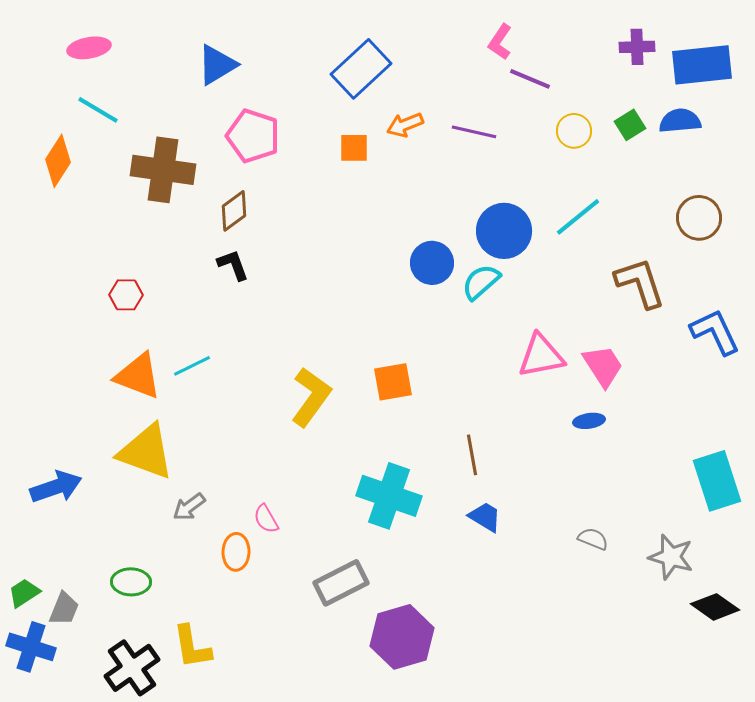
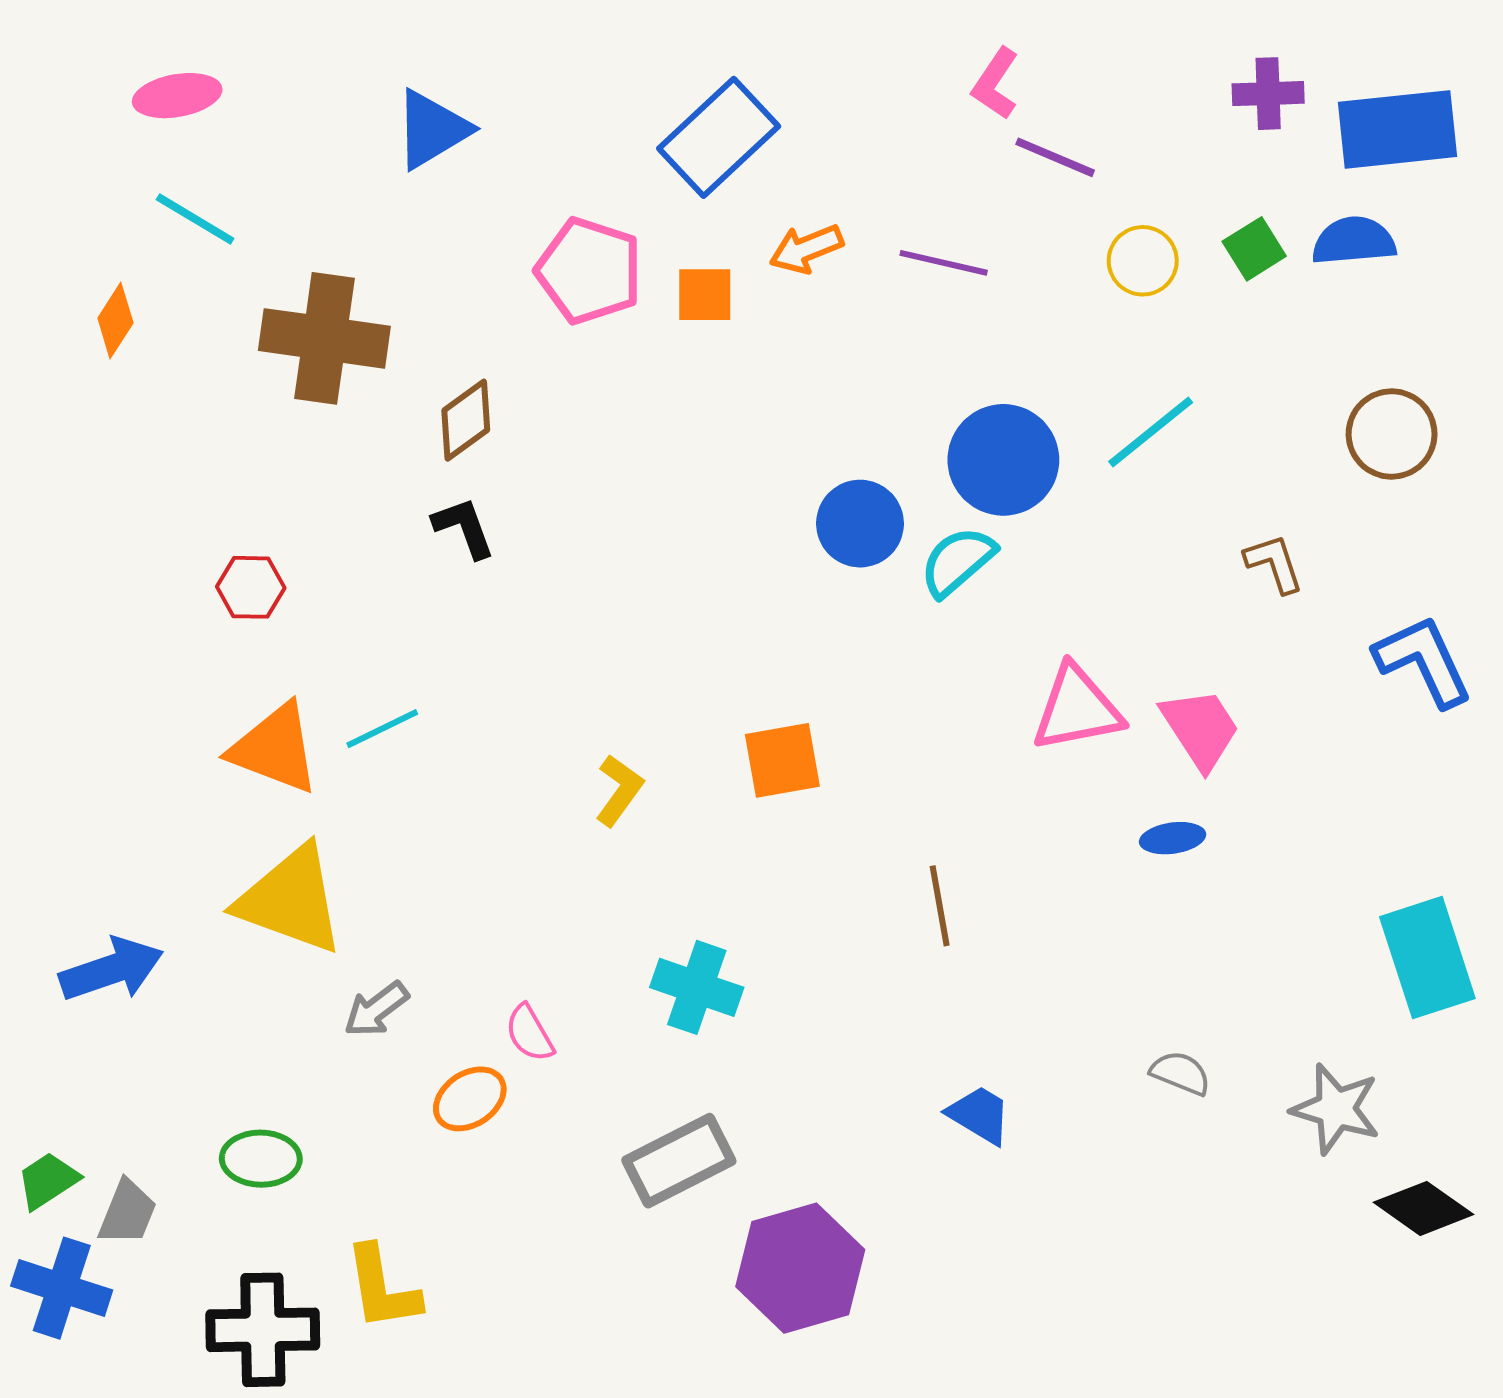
pink pentagon: (253, 136) -> (589, 271), moved
orange diamond: (58, 161) -> (115, 321), size x0.7
brown L-shape: (640, 283) -> (1274, 563), size x0.6
yellow L-shape: (311, 397) -> (619, 790), size x0.6
cyan cross: (389, 496) -> (697, 987), moved, size x0.7
blue trapezoid: (485, 517) -> (979, 1115), moved
orange ellipse: (236, 552) -> (470, 1099), turned 54
black cross: (132, 668) -> (263, 1330), turned 34

